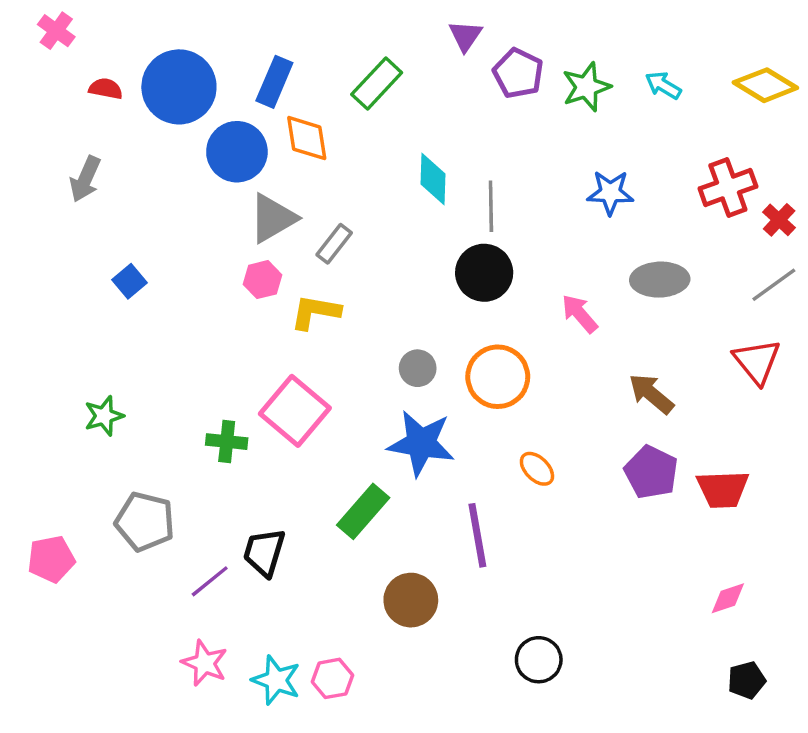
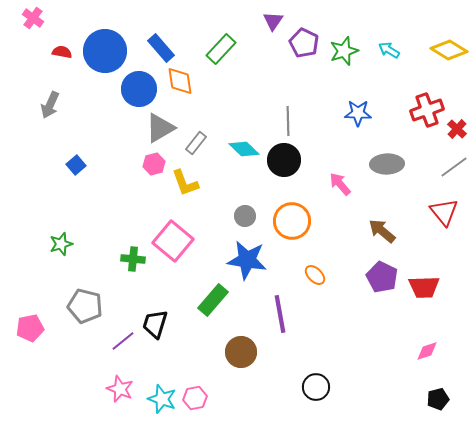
blue rectangle: (274, 82) -> (161, 48), turned -64
cyan diamond: (433, 179) -> (244, 149), moved, turned -48
yellow L-shape: (315, 312) -> (185, 183), turned -120

